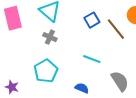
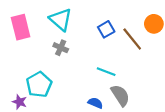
cyan pentagon: (46, 71) -> (39, 85), moved
gray semicircle: (120, 81) -> (120, 95), moved

